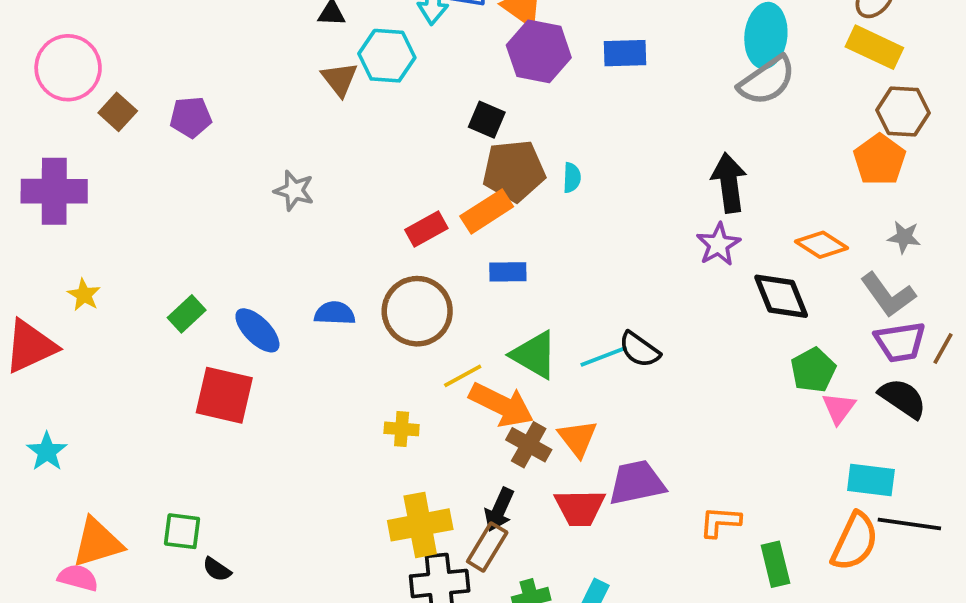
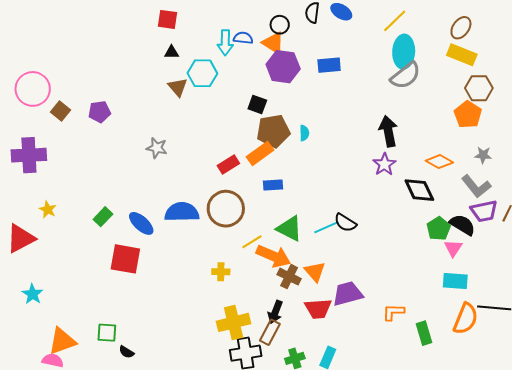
blue semicircle: (335, 313) -> (182, 212), size x1.6
black semicircle: (903, 398) -> (462, 225), moved
cyan rectangle: (871, 480) -> (455, 281), moved

